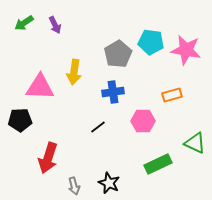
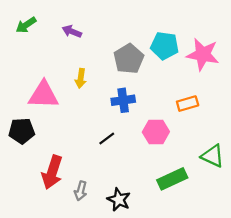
purple arrow: (55, 25) -> (72, 32), moved, turned 138
yellow arrow: (74, 72) -> (81, 78), size x0.7
gray arrow: (74, 186) -> (81, 191), moved, turned 30

